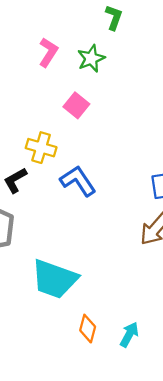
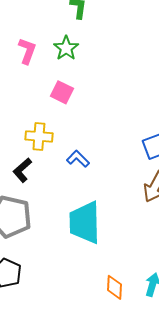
blue L-shape: (78, 181) -> (78, 159), size x0.7
cyan trapezoid: (55, 279) -> (85, 223), moved, turned 81

